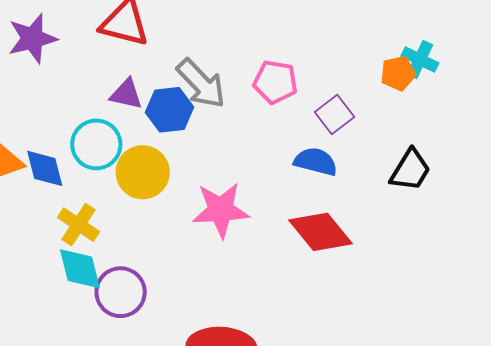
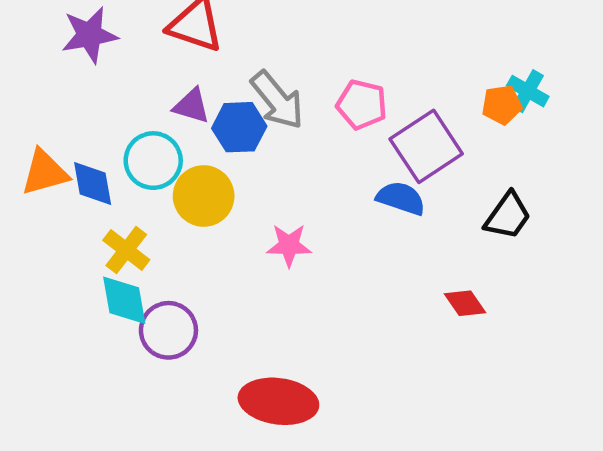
purple square: (334, 115) -> (426, 146), size x1.6
pink star: (221, 210) -> (289, 245), size x0.7
red diamond: (320, 232) -> (465, 303), moved, size x0.6

